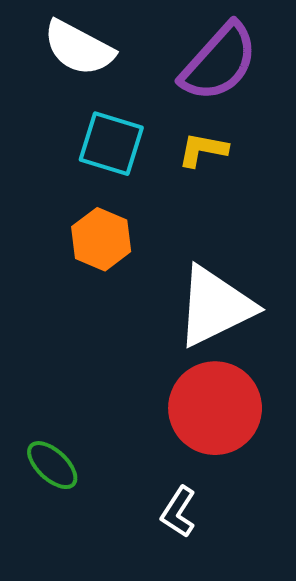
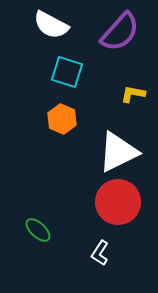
yellow L-shape: (203, 150) -> (133, 94), moved

